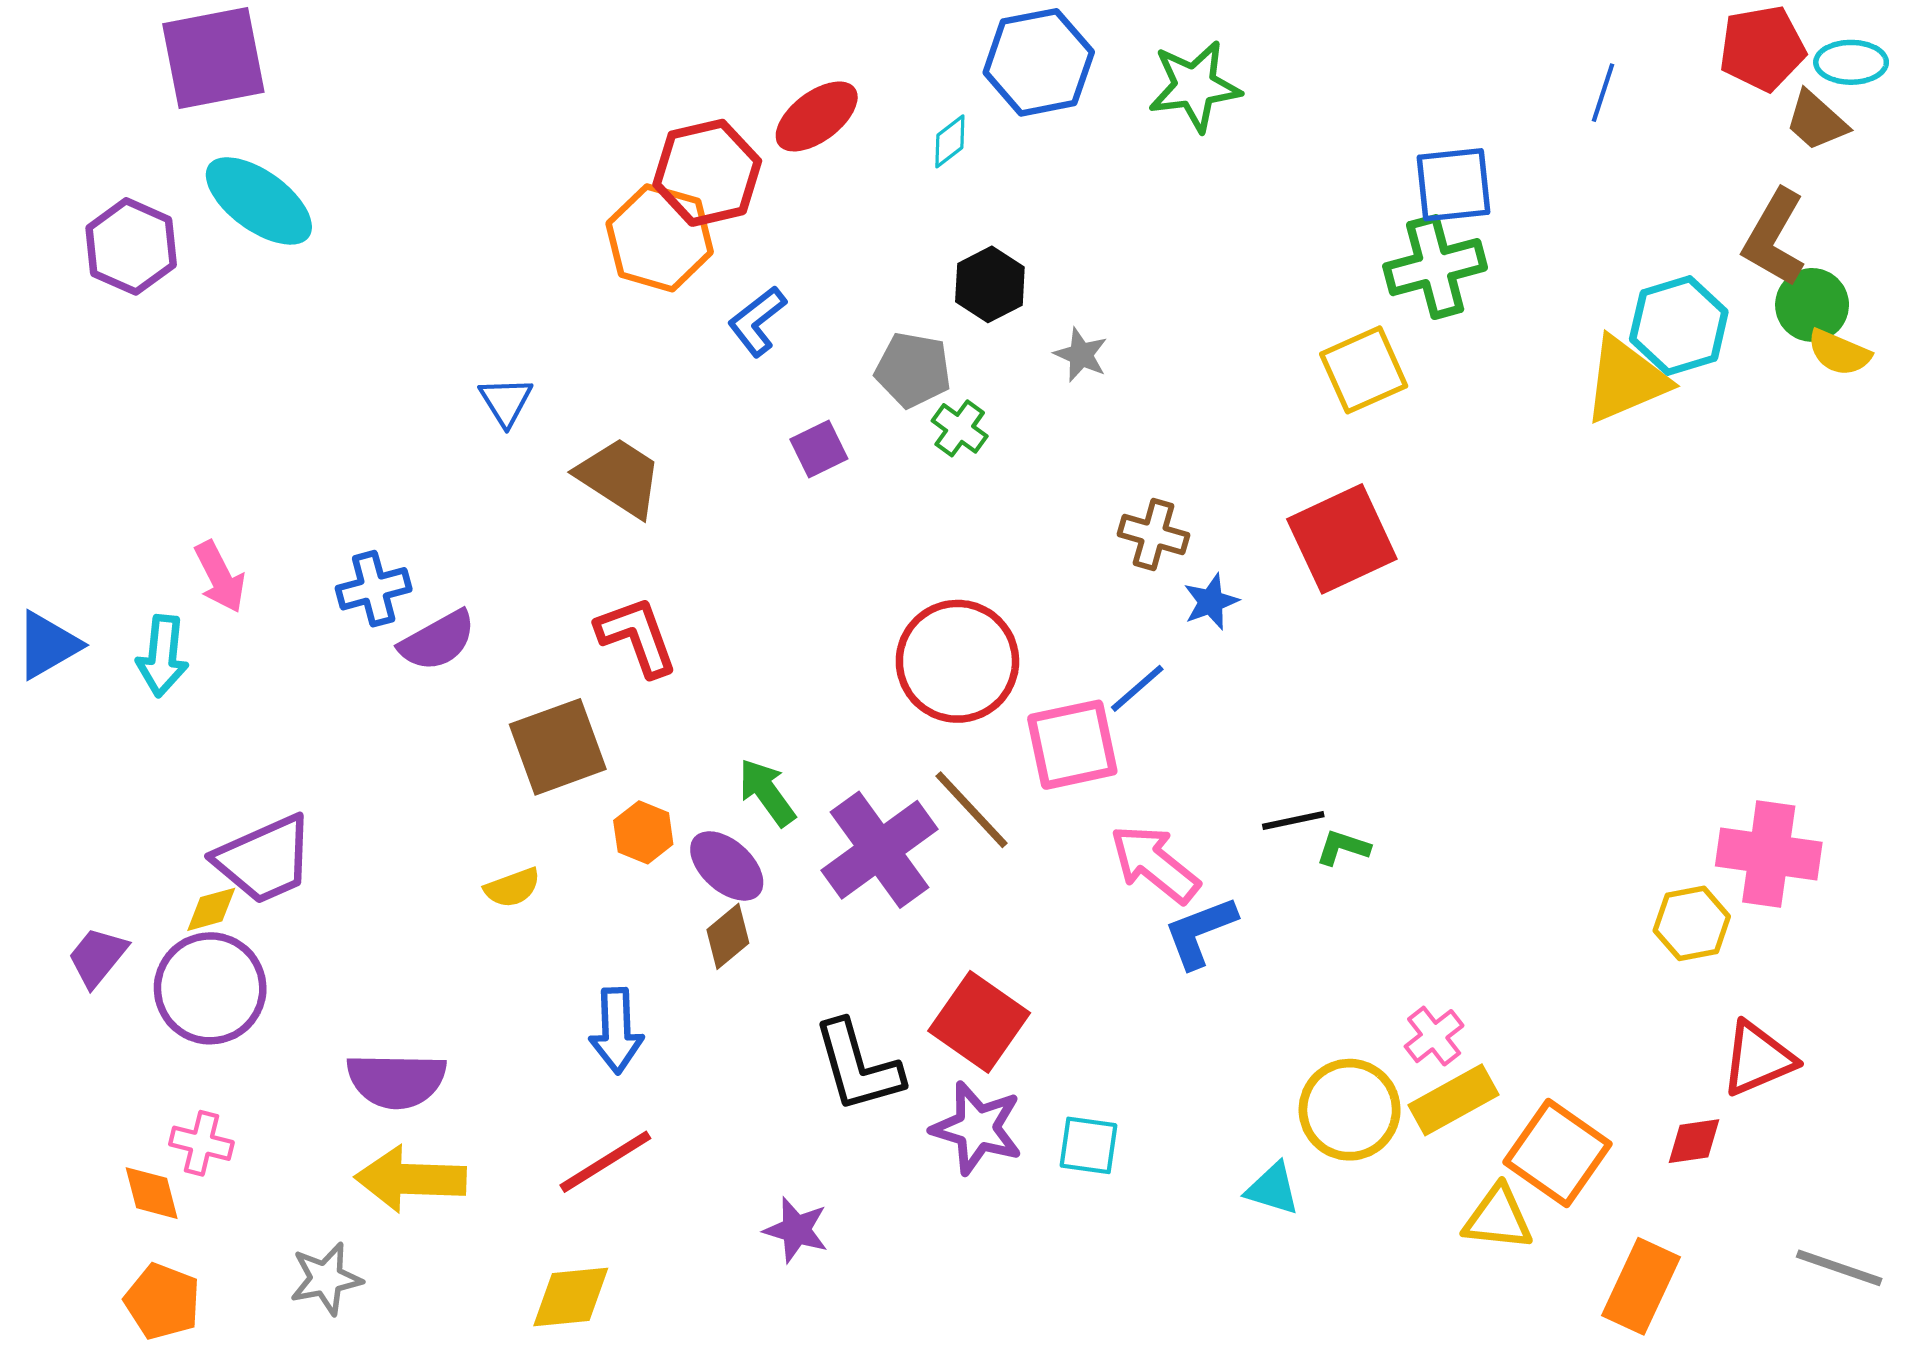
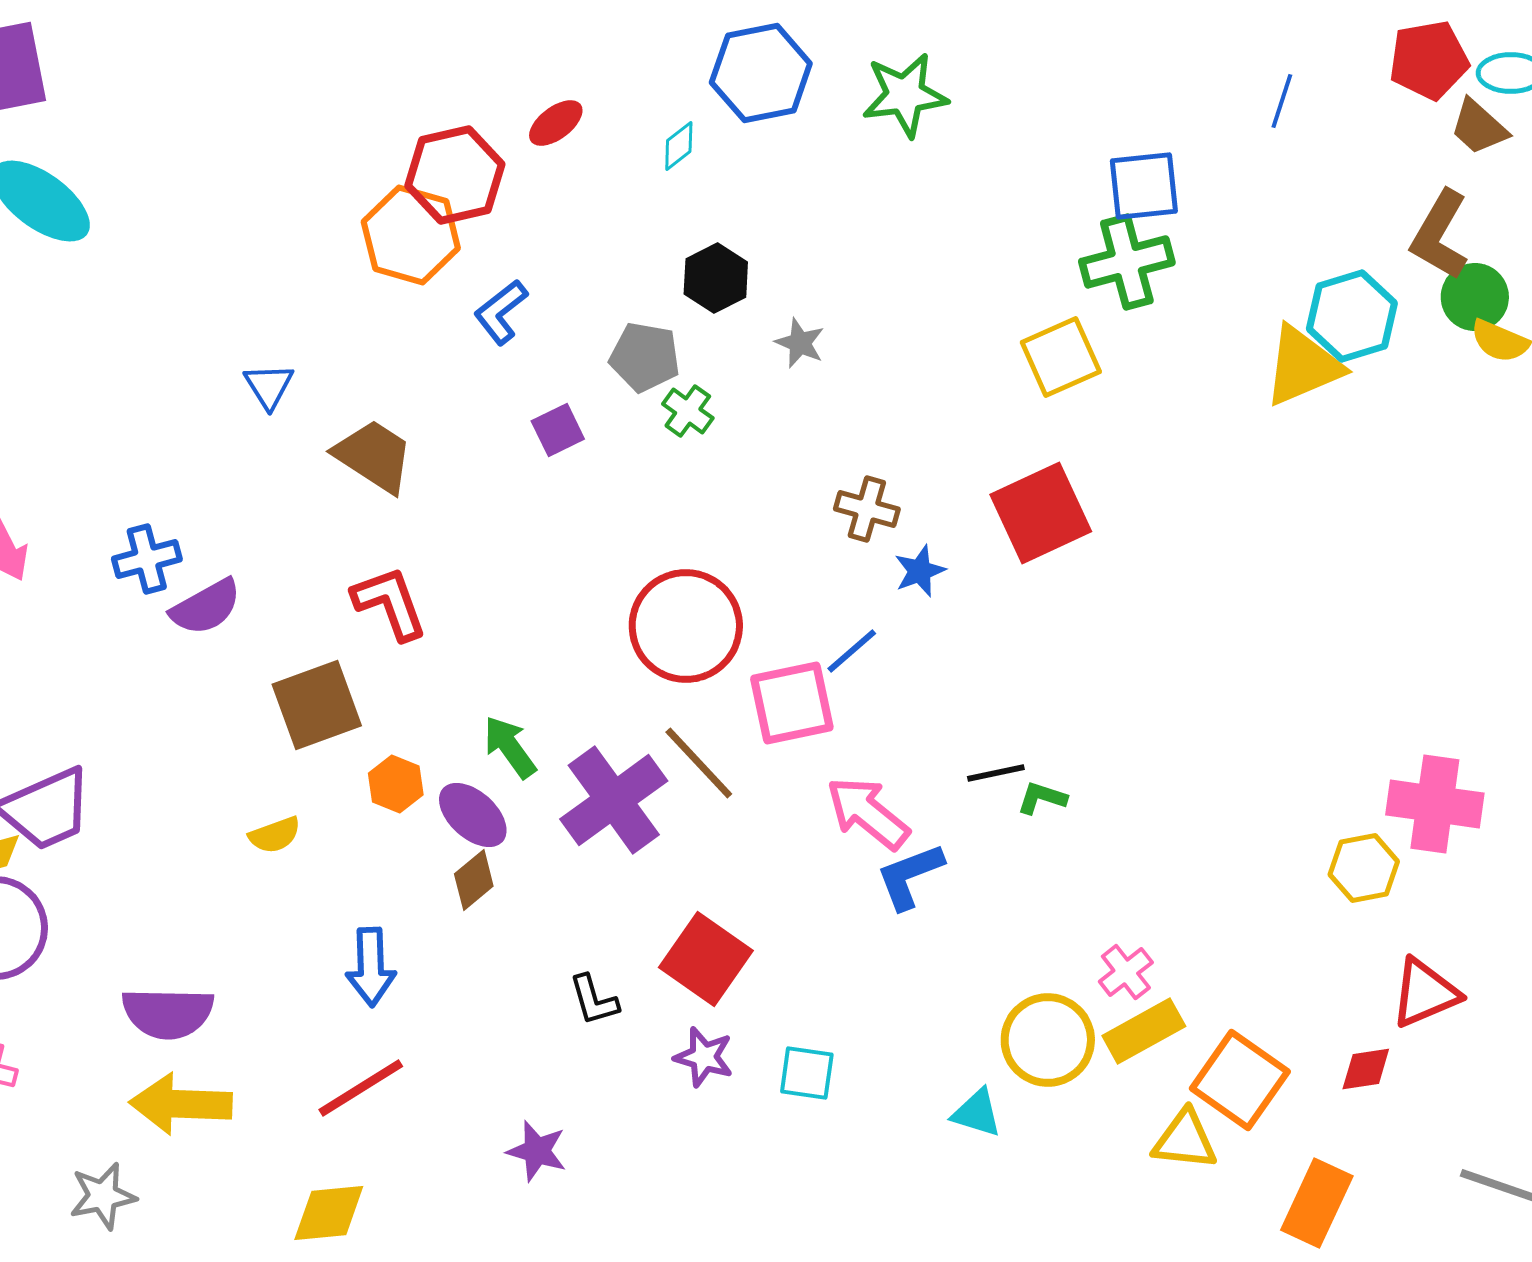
red ellipse: (817, 116) -> (556, 123), size x0.7
black L-shape: (858, 1066) -> (594, 1000), size x0.6
purple star: (977, 1128) -> (704, 1057), size x0.7

